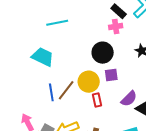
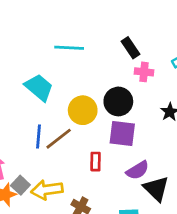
black rectangle: (119, 11) -> (131, 48), moved
purple square: (111, 75) -> (122, 134), size x1.5
yellow circle: (89, 82) -> (83, 110), moved

